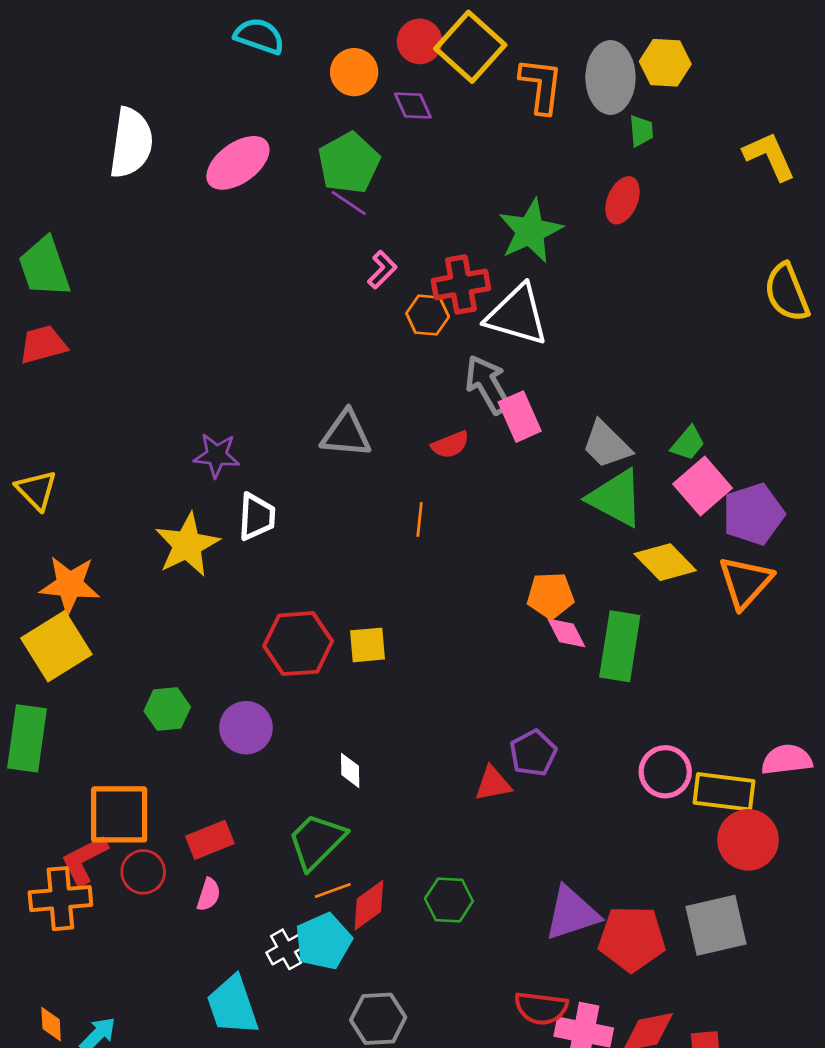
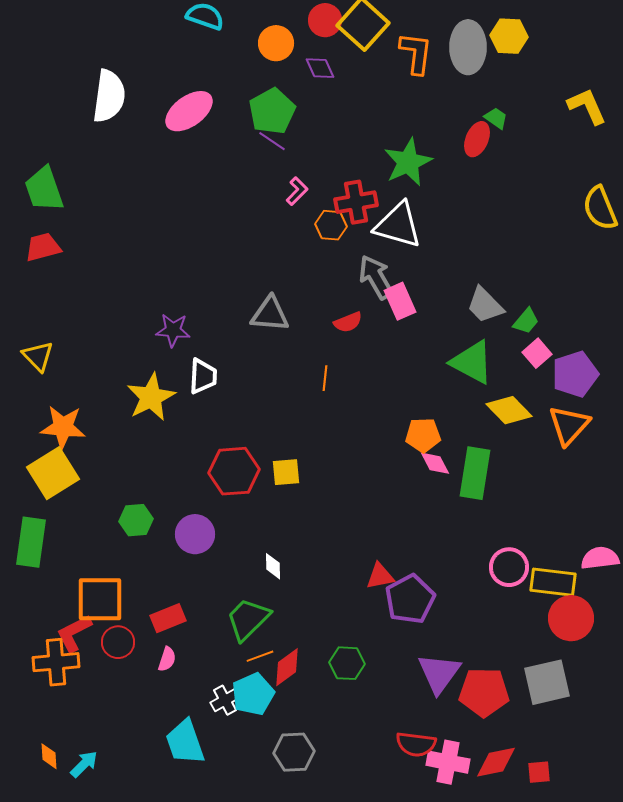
green trapezoid: (641, 131) -> (496, 118), moved, turned -50
gray trapezoid: (606, 445) -> (485, 305), moved
pink square: (703, 486) -> (537, 353), size x0.7
purple pentagon: (533, 753) -> (410, 599), moved, size x1.4
purple triangle: (572, 913) -> (439, 673), turned -36

